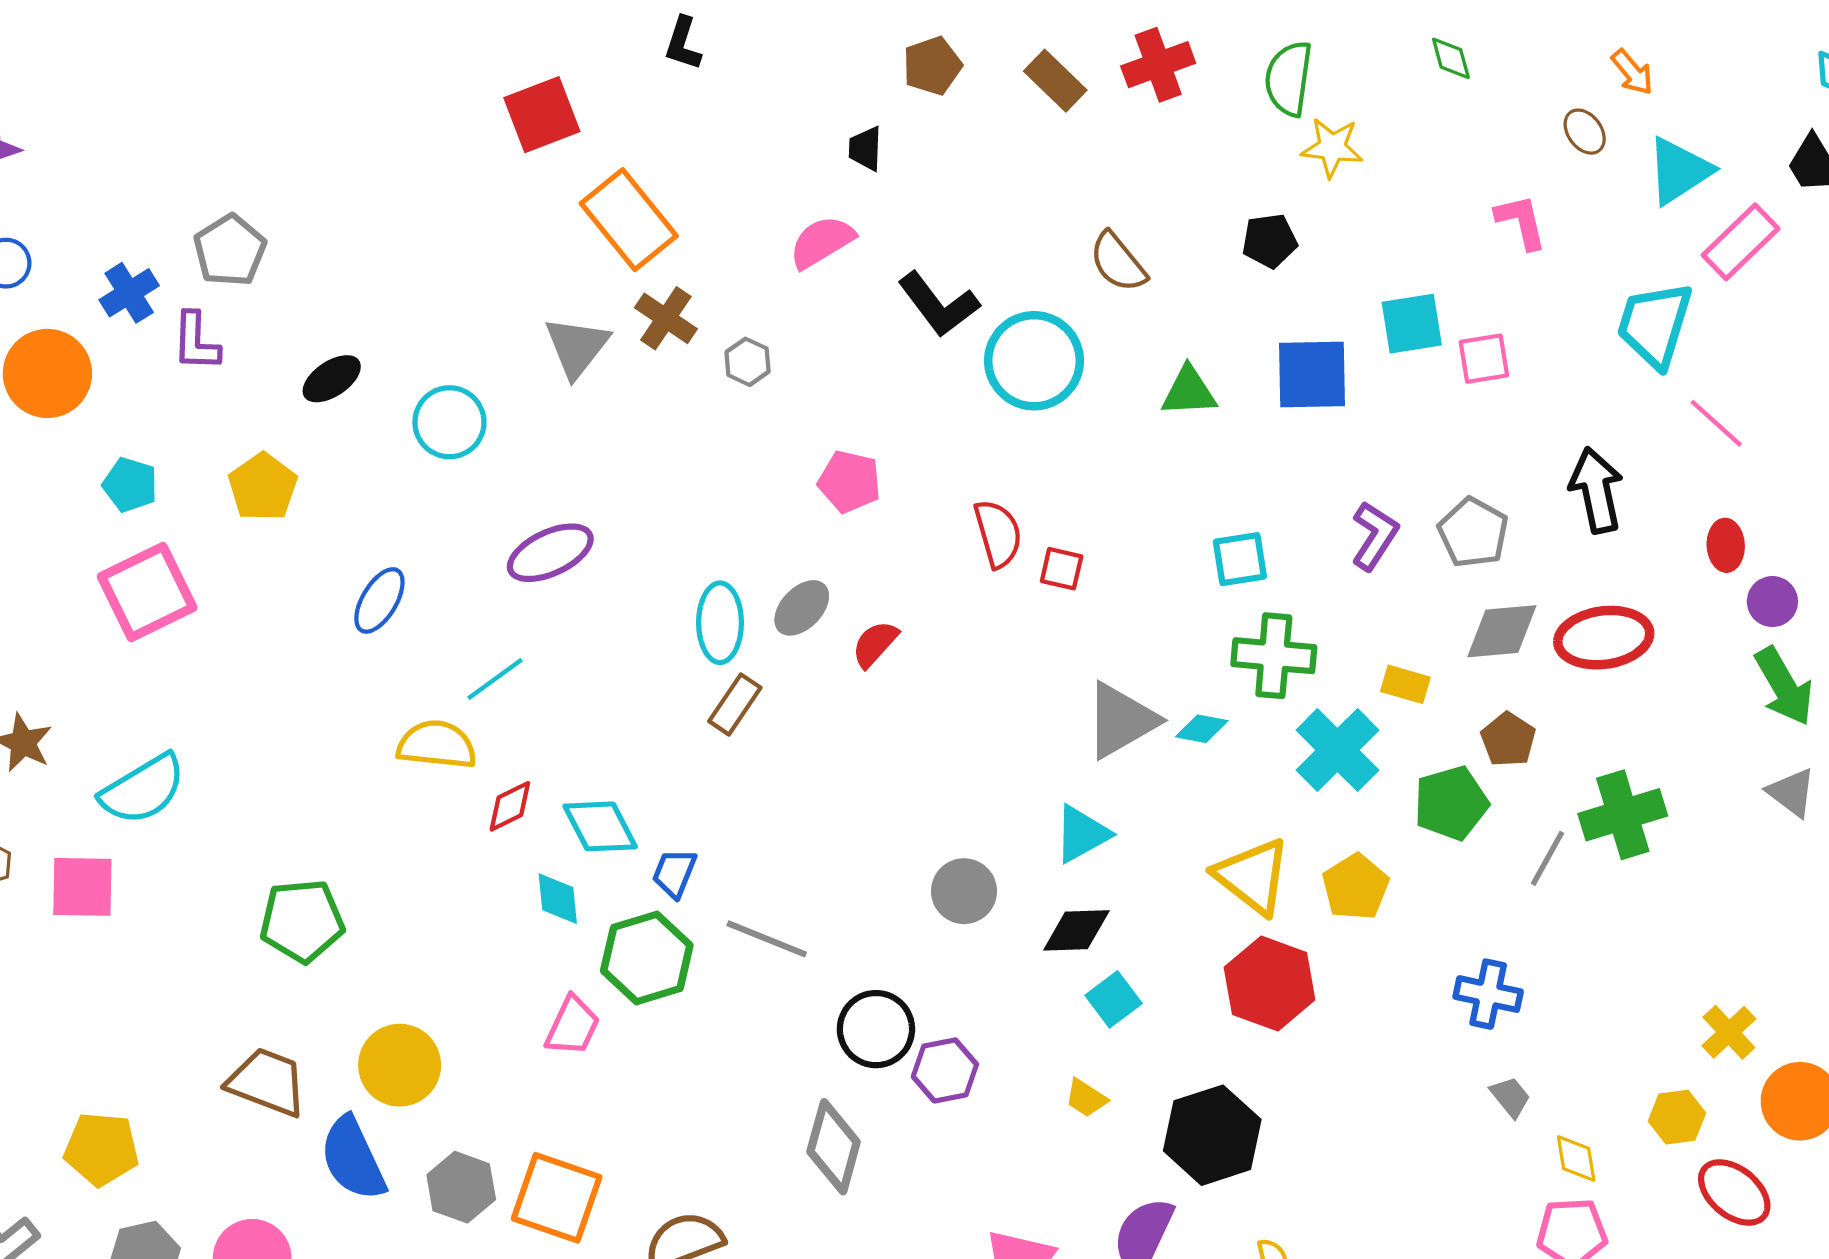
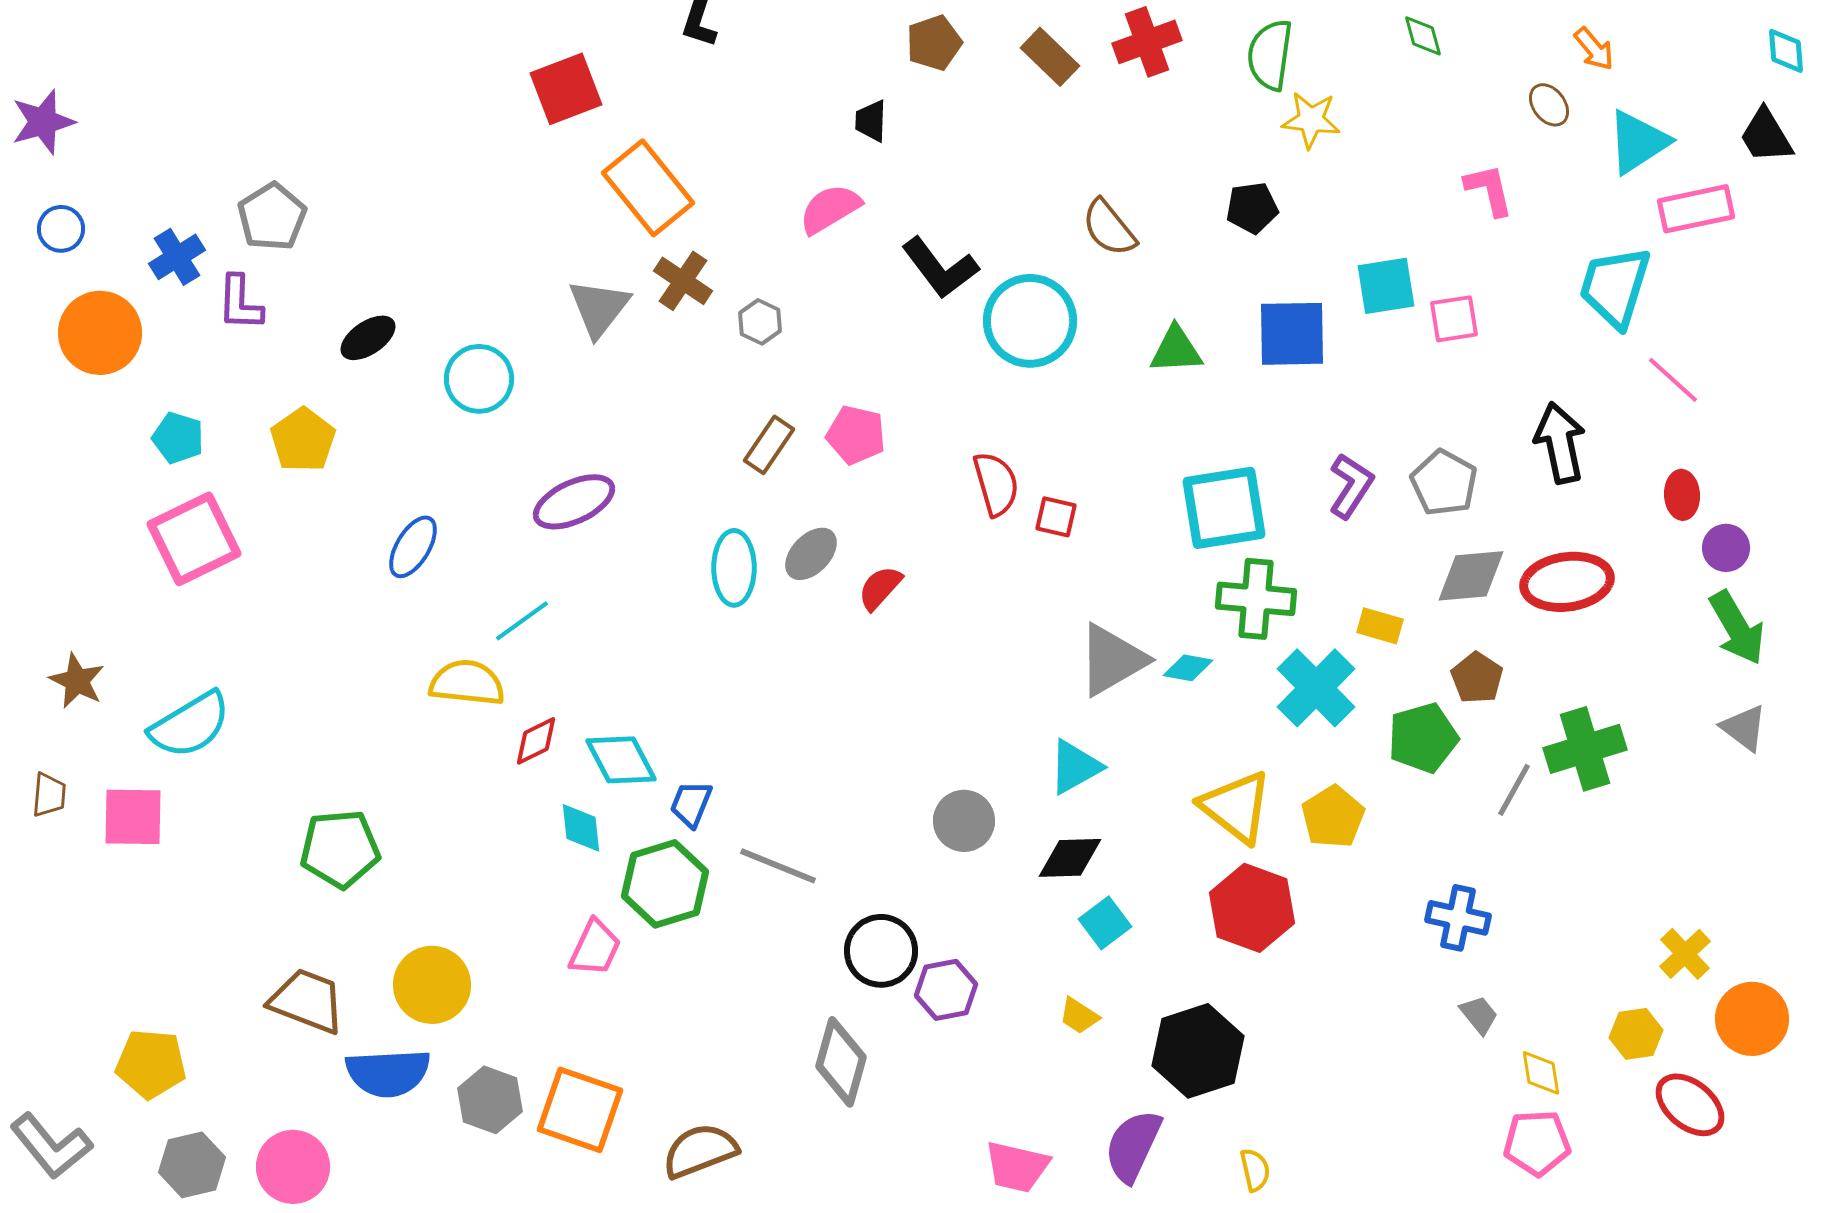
pink rectangle: (1741, 242) -> (1696, 209), turned 32
cyan square: (1240, 559) -> (1224, 508), size x1.6
brown rectangle: (735, 704) -> (769, 445), moved
blue semicircle: (353, 1159) -> (388, 1073), turned -68

